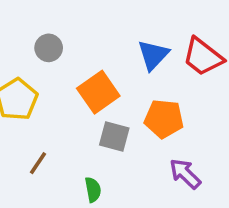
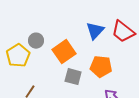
gray circle: (49, 48) -> (36, 41), moved

